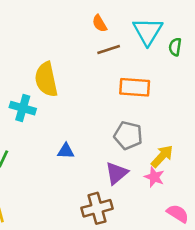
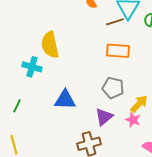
brown line: (109, 49) -> (115, 22), moved
blue triangle: (66, 151) -> (65, 100), size x1.6

